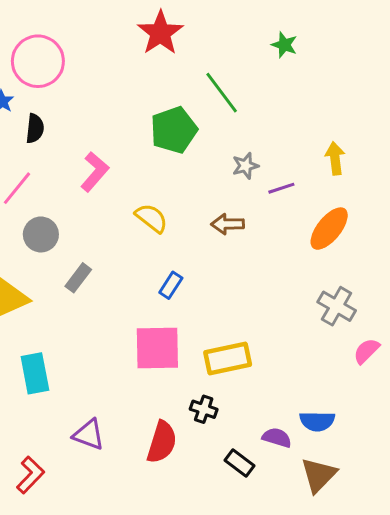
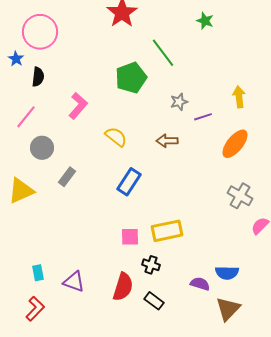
blue rectangle: (171, 285) -> (129, 182), size x1.5
pink square: (157, 348) -> (130, 237), moved, size x0.6
cyan rectangle: (35, 373) -> (38, 273), moved, size x0.6
black rectangle: (240, 463) -> (154, 301), moved

